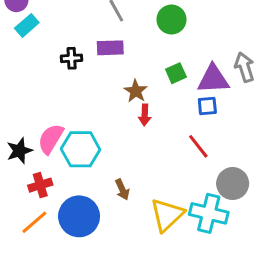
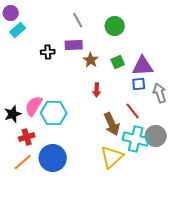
gray arrow: (245, 67) -> (160, 93), moved
brown star: (136, 91) -> (91, 60), moved
brown arrow: (122, 190) -> (112, 124), moved, size x1.6
cyan cross: (209, 213) -> (136, 139), moved

